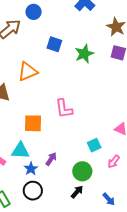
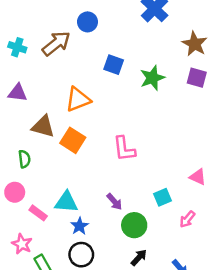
orange square: (33, 123) -> (73, 140), moved, turned 30
purple arrow: (51, 159) -> (114, 202), moved, turned 104
green circle: (82, 171) -> (134, 225), moved

